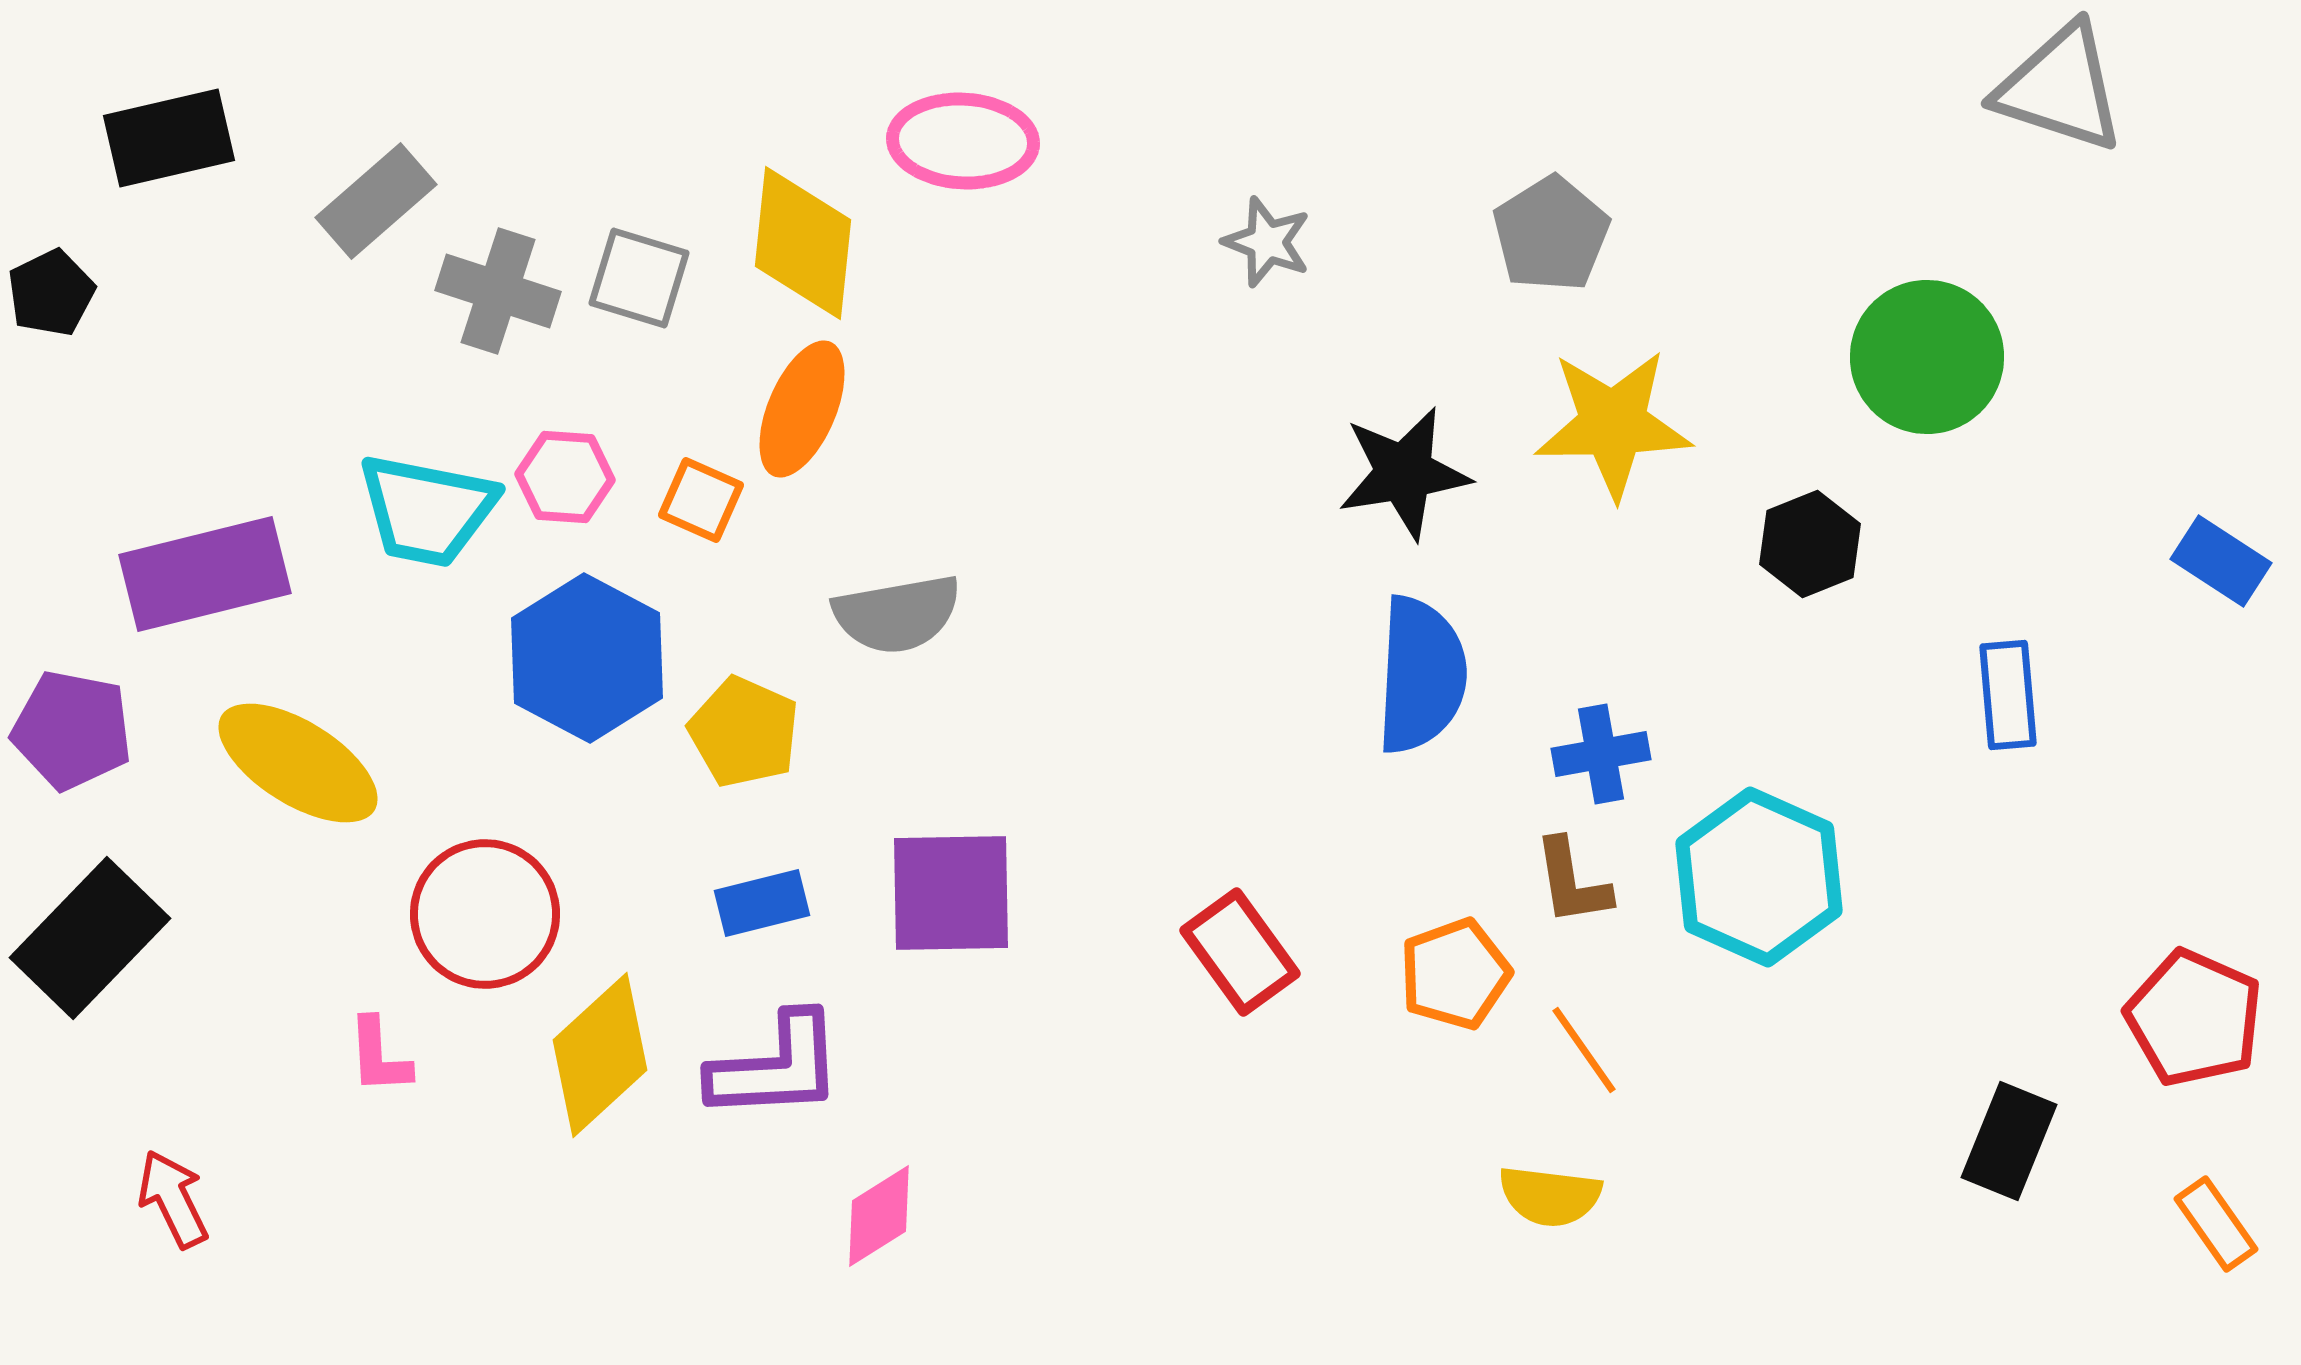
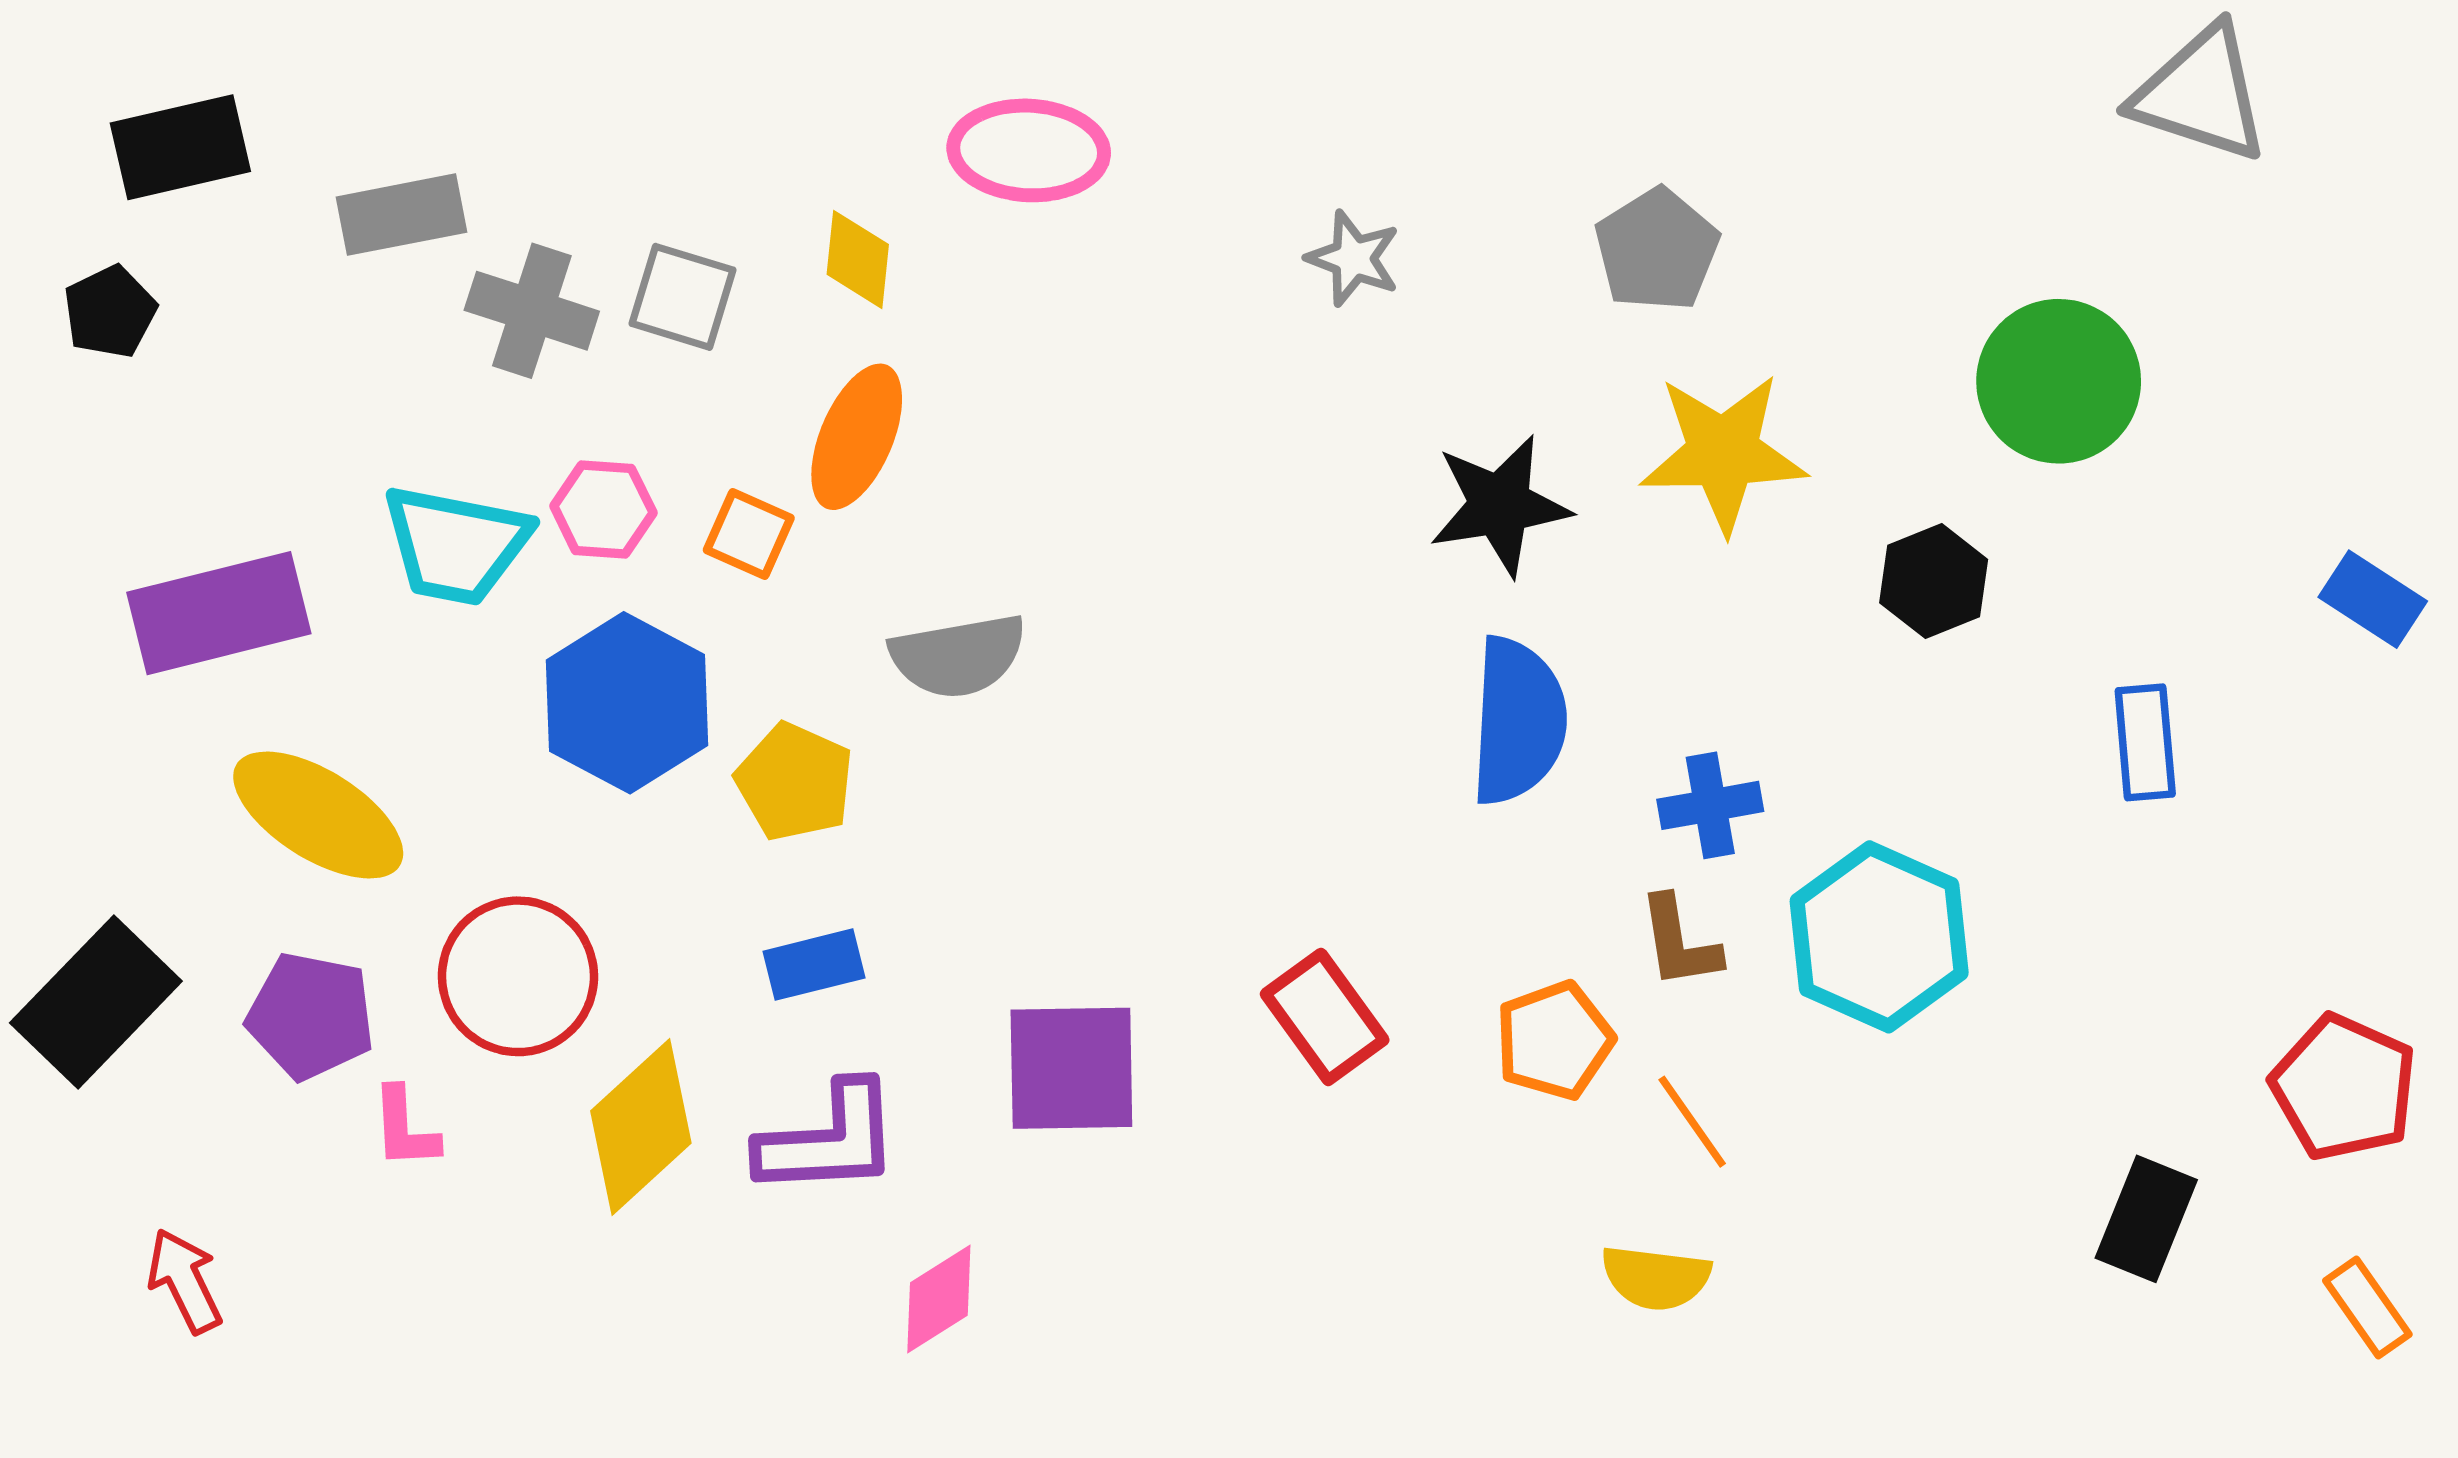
gray rectangle: (376, 201) -> (402, 215), turned 30
yellow diamond: (803, 243) -> (858, 259), size x0.6
black pentagon: (51, 293) -> (110, 312), moved
purple pentagon: (72, 730) -> (311, 1016), moved
purple square: (951, 893) -> (1071, 1068), moved

